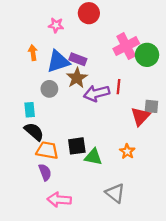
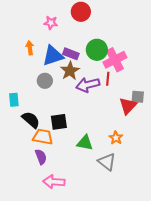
pink cross: (126, 46) -> (115, 60), moved
green circle: (147, 55) -> (97, 50), moved
cyan rectangle: (30, 110) -> (14, 100), moved
black square: (77, 146) -> (59, 122), moved
gray triangle: (115, 193) -> (107, 162), moved

